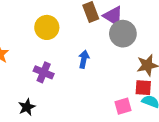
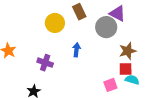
purple triangle: (113, 16) -> (117, 13), moved
yellow circle: (47, 27) -> (55, 23), moved

